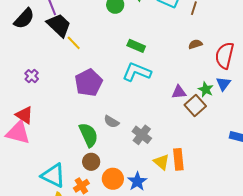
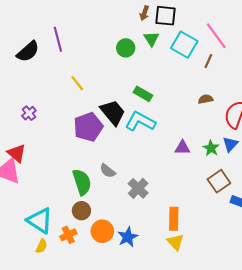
black trapezoid: (59, 25) -> (113, 112), moved
brown square: (195, 106) -> (219, 181), moved
yellow triangle: (161, 162) -> (175, 242), moved

